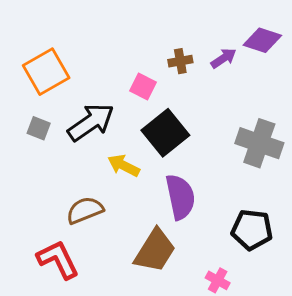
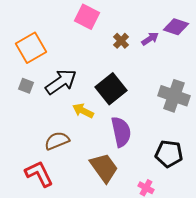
brown cross: (180, 61) -> (121, 41), turned -35
pink square: (143, 86) -> (87, 17), moved, size x1.4
brown trapezoid: (155, 251) -> (104, 168), turned -68

